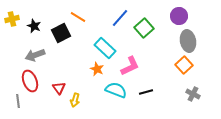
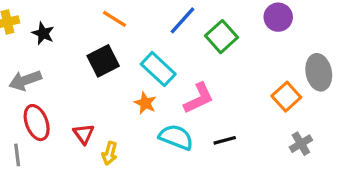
black square: (61, 33) -> (103, 61), moved
gray ellipse: (188, 41) -> (319, 72), moved
gray arrow: (35, 55) -> (25, 80), moved
gray cross: (193, 94) -> (301, 144), turned 32

